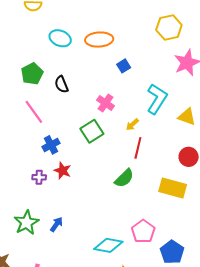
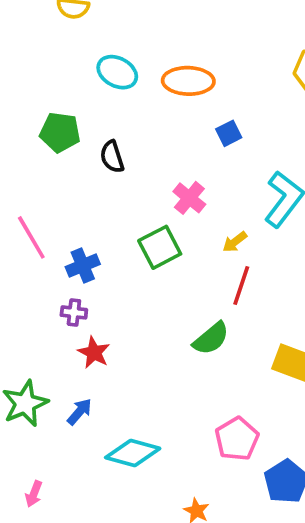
green pentagon: (32, 74) -> (60, 132), turned 30
pink line: (34, 112) -> (31, 237), moved
red star: (63, 171) -> (94, 353), moved
purple cross: (39, 177) -> (74, 312), moved
cyan diamond: (108, 245) -> (133, 453), moved

